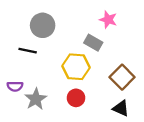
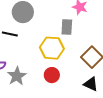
gray rectangle: (93, 43) -> (67, 27), turned 63

